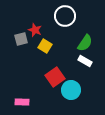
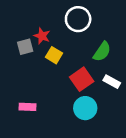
white rectangle: (85, 61) -> (112, 82), moved
red square: (55, 77) -> (82, 79), moved
pink rectangle: (22, 102) -> (28, 107), moved

